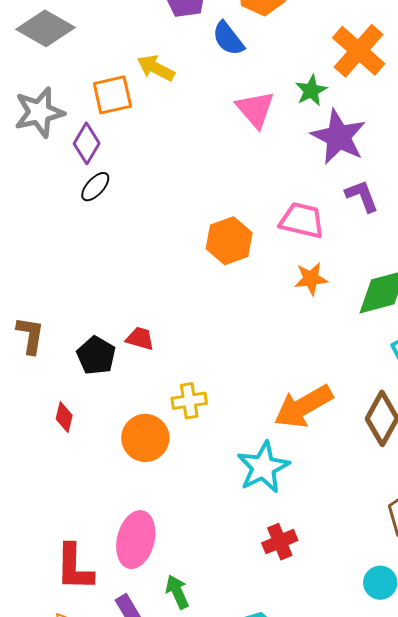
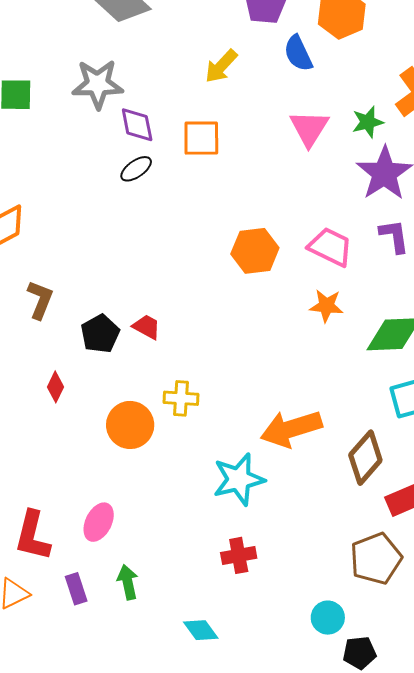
yellow arrow: (156, 68) -> (221, 66), turned -87
orange square: (112, 95) -> (201, 138), moved
purple diamond: (87, 143) -> (137, 125), turned -54
pink ellipse: (136, 540) -> (99, 522), size x0.7

